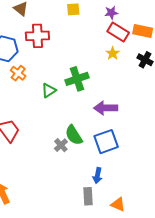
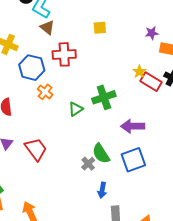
purple star: (111, 13) -> (152, 33), moved
red rectangle: (118, 32) -> (151, 82), moved
blue arrow: (97, 176) -> (102, 190), moved

